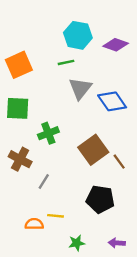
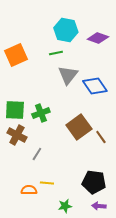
green square: (18, 108) -> (15, 110), moved
black pentagon: (100, 199) -> (94, 182), moved

